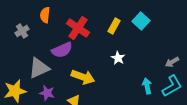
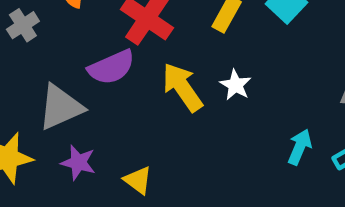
yellow arrow: (83, 77) -> (182, 87), moved, turned -145
cyan arrow: (147, 86) -> (300, 147), turned 35

